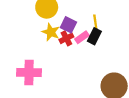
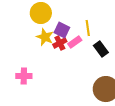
black rectangle: (94, 36) -> (101, 49), moved, turned -63
pink cross: (29, 73) -> (24, 76), size x0.7

